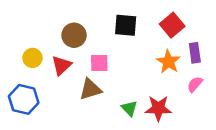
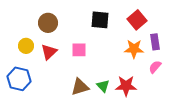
brown circle: (74, 35) -> (48, 23), moved
orange star: (168, 62) -> (134, 49), turned -30
brown triangle: (90, 89) -> (80, 87), moved

